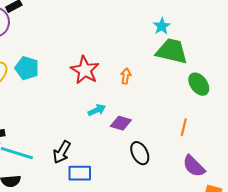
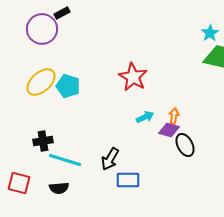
cyan pentagon: (27, 68) -> (68, 86), moved
orange arrow: (126, 76) -> (174, 116), moved
black ellipse: (140, 153) -> (185, 145), moved

